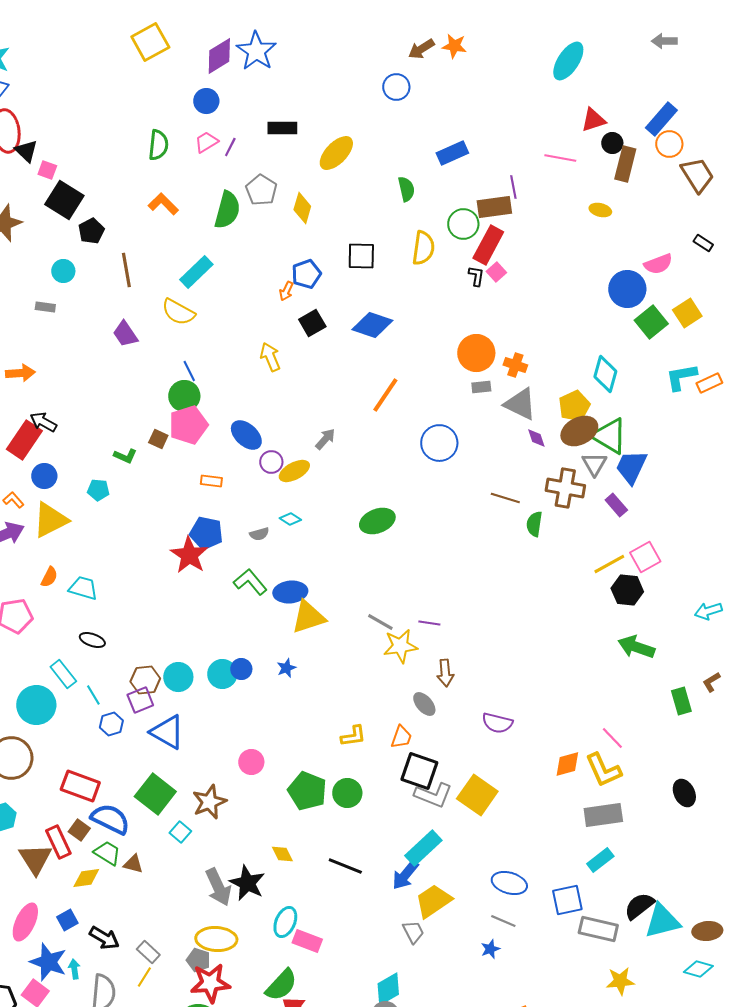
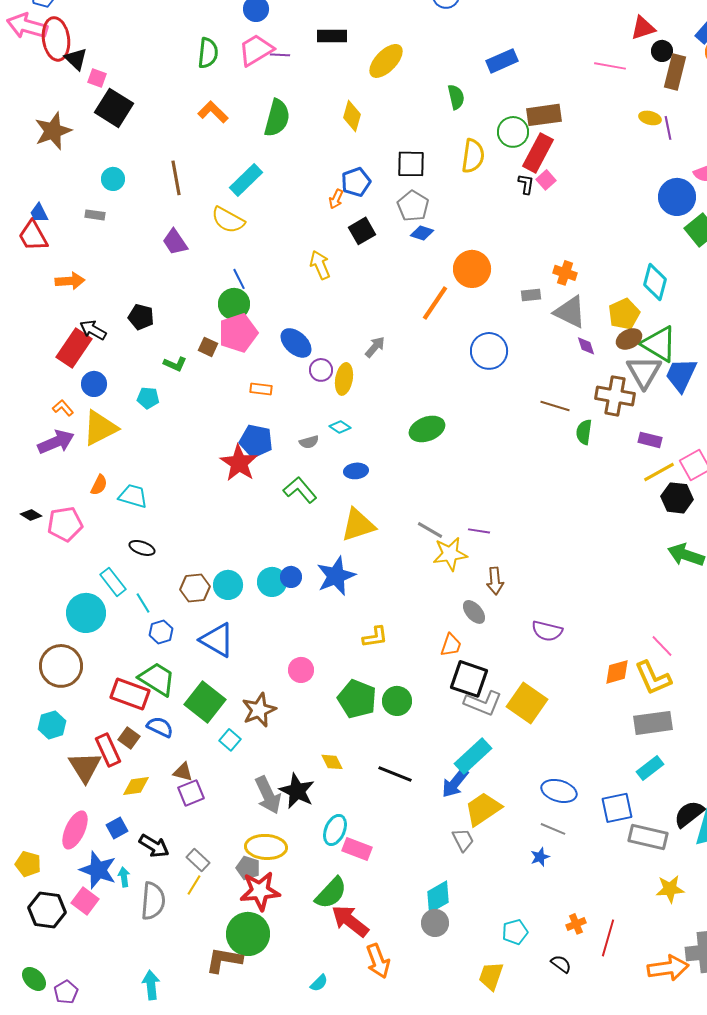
pink trapezoid: (206, 142) -> (256, 50), size x1.5
purple line: (230, 147) -> (280, 55), turned 66
purple line: (513, 187) -> (668, 128), moved
gray pentagon: (261, 190) -> (413, 206), moved
black pentagon: (91, 231) -> (141, 317), moved, turned -30
blue diamond: (372, 325) -> (422, 233), size x0.6
orange circle: (476, 353) -> (472, 269), moved
brown ellipse: (579, 431) -> (629, 339), size x0.7
gray triangle: (594, 464) -> (644, 372), size x1.4
yellow ellipse: (294, 471) -> (344, 379), turned -52
purple rectangle: (616, 505) -> (650, 440), moved, turned -35
blue ellipse: (290, 592) -> (356, 471), moved, size x0.7
blue star: (286, 668) -> (336, 576), size x2.0
purple square: (140, 700) -> (191, 793), moved
yellow L-shape: (353, 736) -> (375, 637), moved
blue semicircle: (110, 819) -> (160, 727), size x0.7
green trapezoid: (107, 853) -> (157, 679), moved, size x1.4

